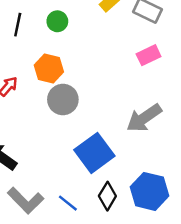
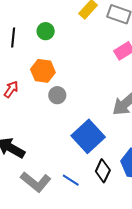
gray circle: (63, 99) -> (57, 95), size x0.7

